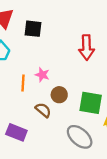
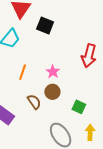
pink star: (42, 75) -> (53, 72), moved
green square: (91, 103) -> (79, 107), size x0.6

